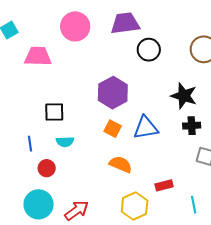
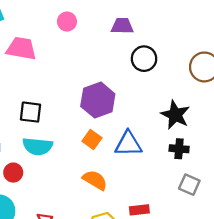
purple trapezoid: (125, 23) -> (122, 26), size x0.7
pink circle: (75, 26) -> (67, 22), size x0.6
cyan semicircle: (65, 142) -> (38, 146), size x1.5

